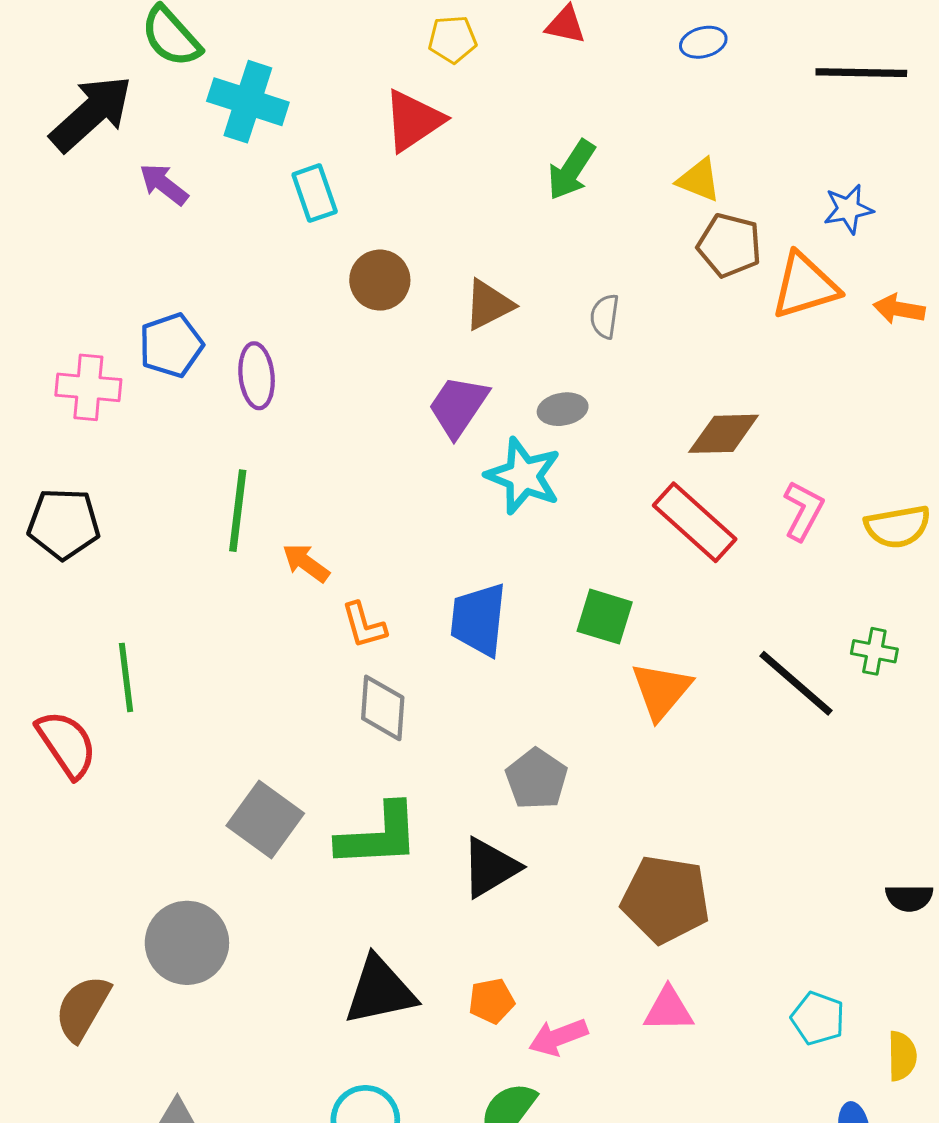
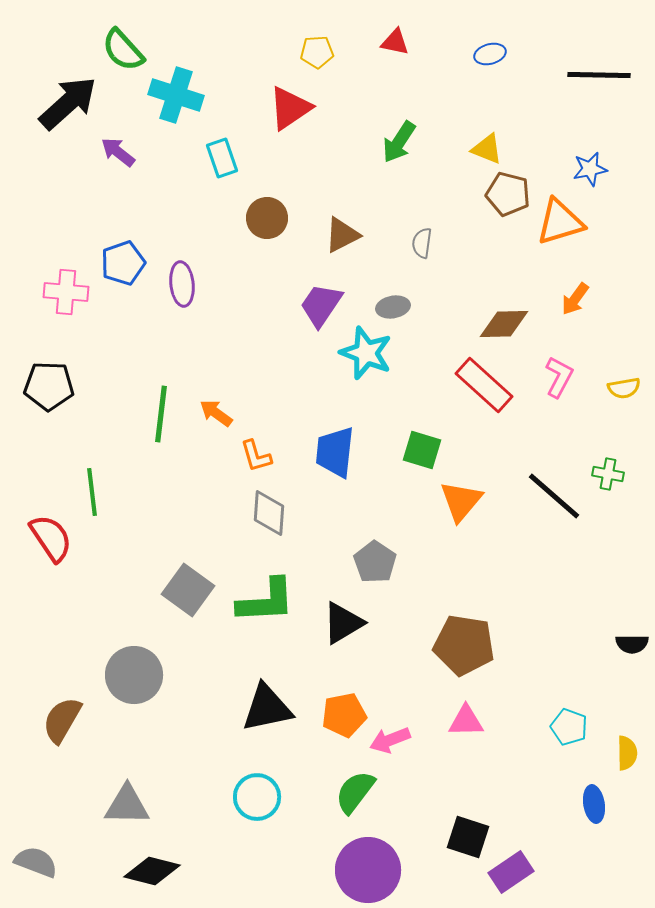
orange arrow: (899, 309) -> (575, 299), moved, turned -64
green line: (238, 511) -> (161, 414), moved
yellow semicircle: (898, 527) -> (624, 388), size x0.7
orange pentagon: (492, 1001) -> (344, 715), size x1.4

